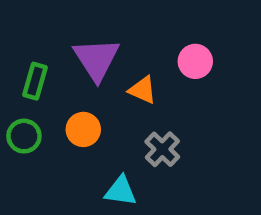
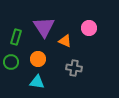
gray cross: (162, 149) -> (74, 68), turned -35
cyan triangle: (121, 191) -> (37, 82), moved

